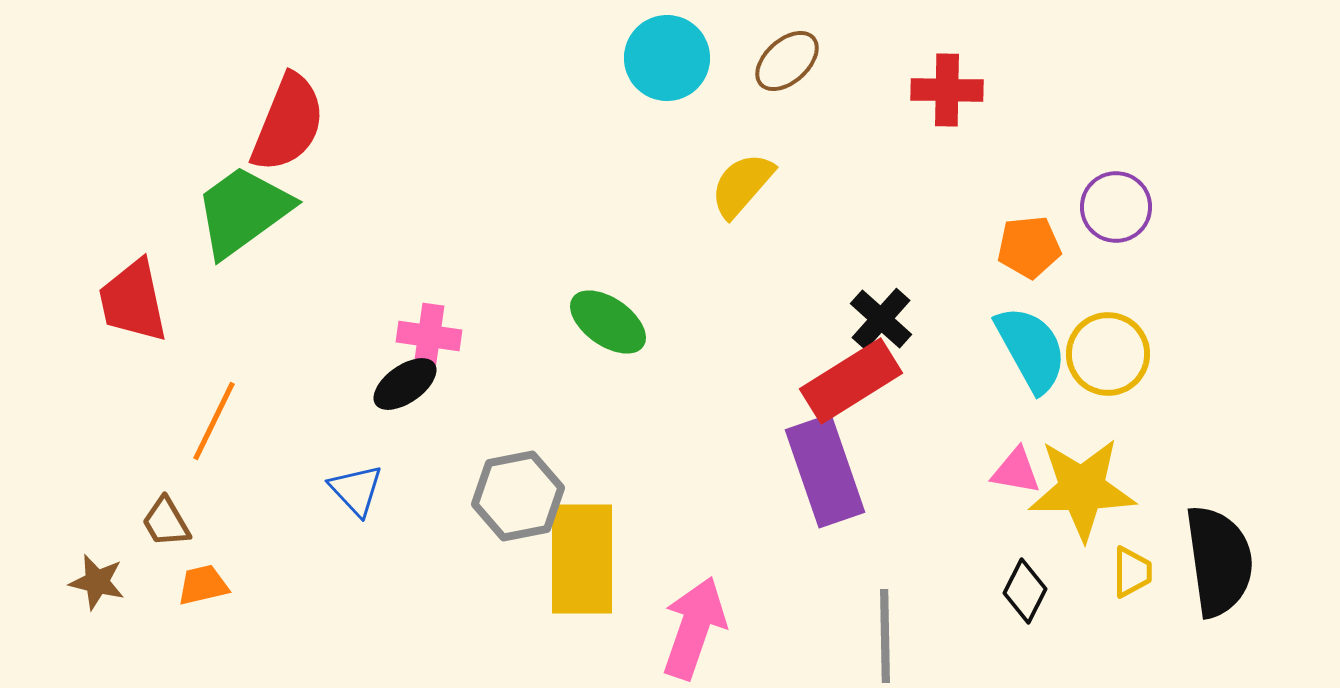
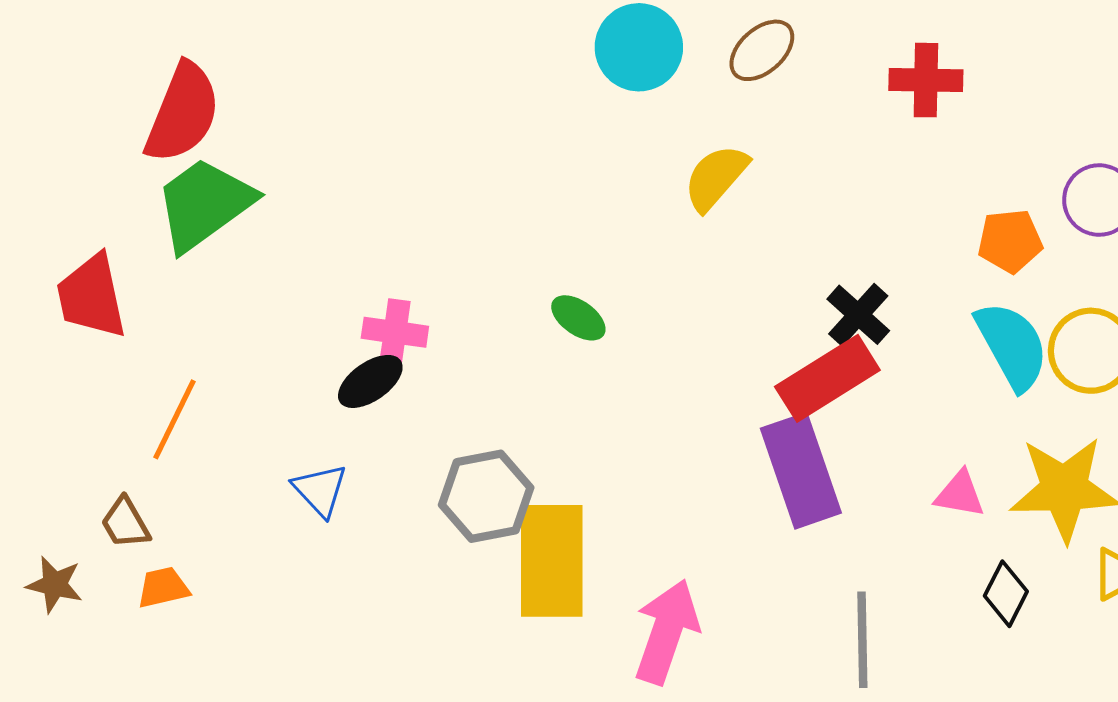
red semicircle: (288, 123) -> (183, 113), moved
green ellipse: (608, 322) -> (578, 318), size x0.7
pink triangle: (1016, 471) -> (960, 494), moved

